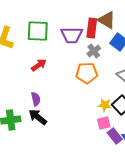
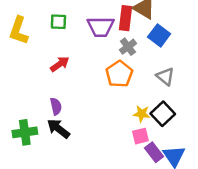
green square: (38, 31) -> (58, 22), size x0.6
orange pentagon: (87, 73) -> (119, 74), turned -30

